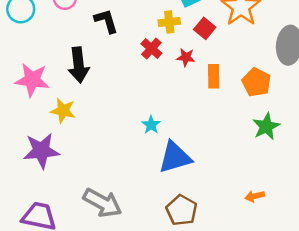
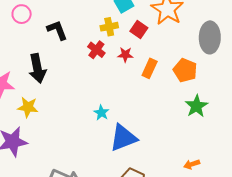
orange rectangle: (214, 76) -> (150, 68), turned 30

